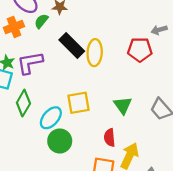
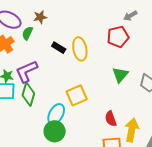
black rectangle: (72, 45) -> (59, 48), size x0.6
green diamond: (23, 103) -> (28, 94), moved
green triangle: (123, 105) -> (120, 75), moved, turned 30
green circle: (60, 141) -> (55, 131), moved

